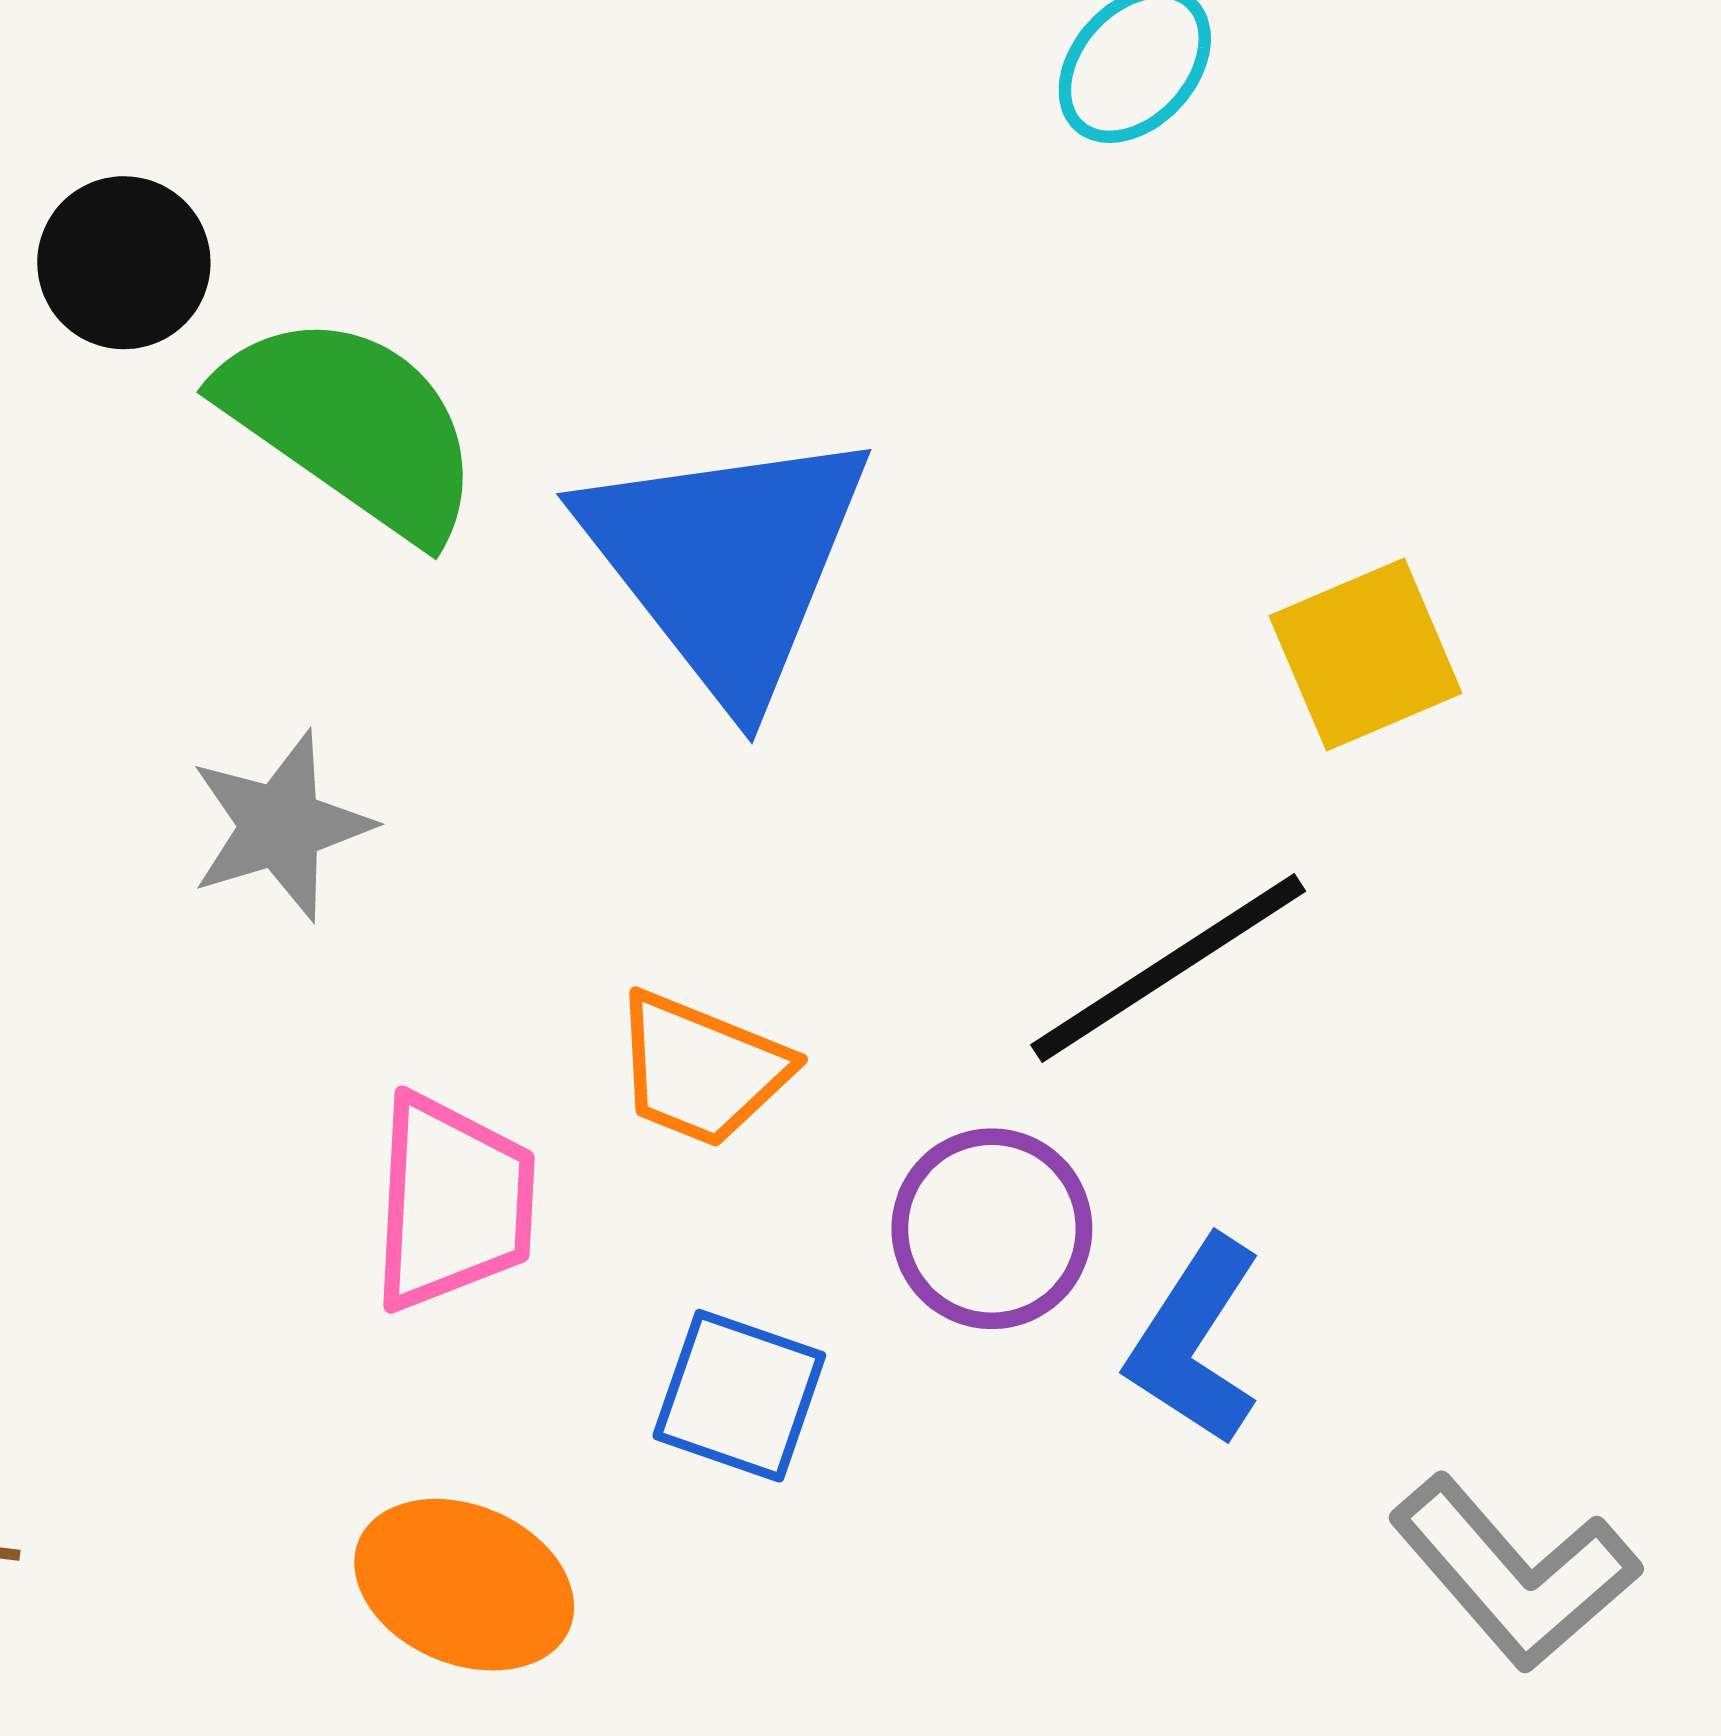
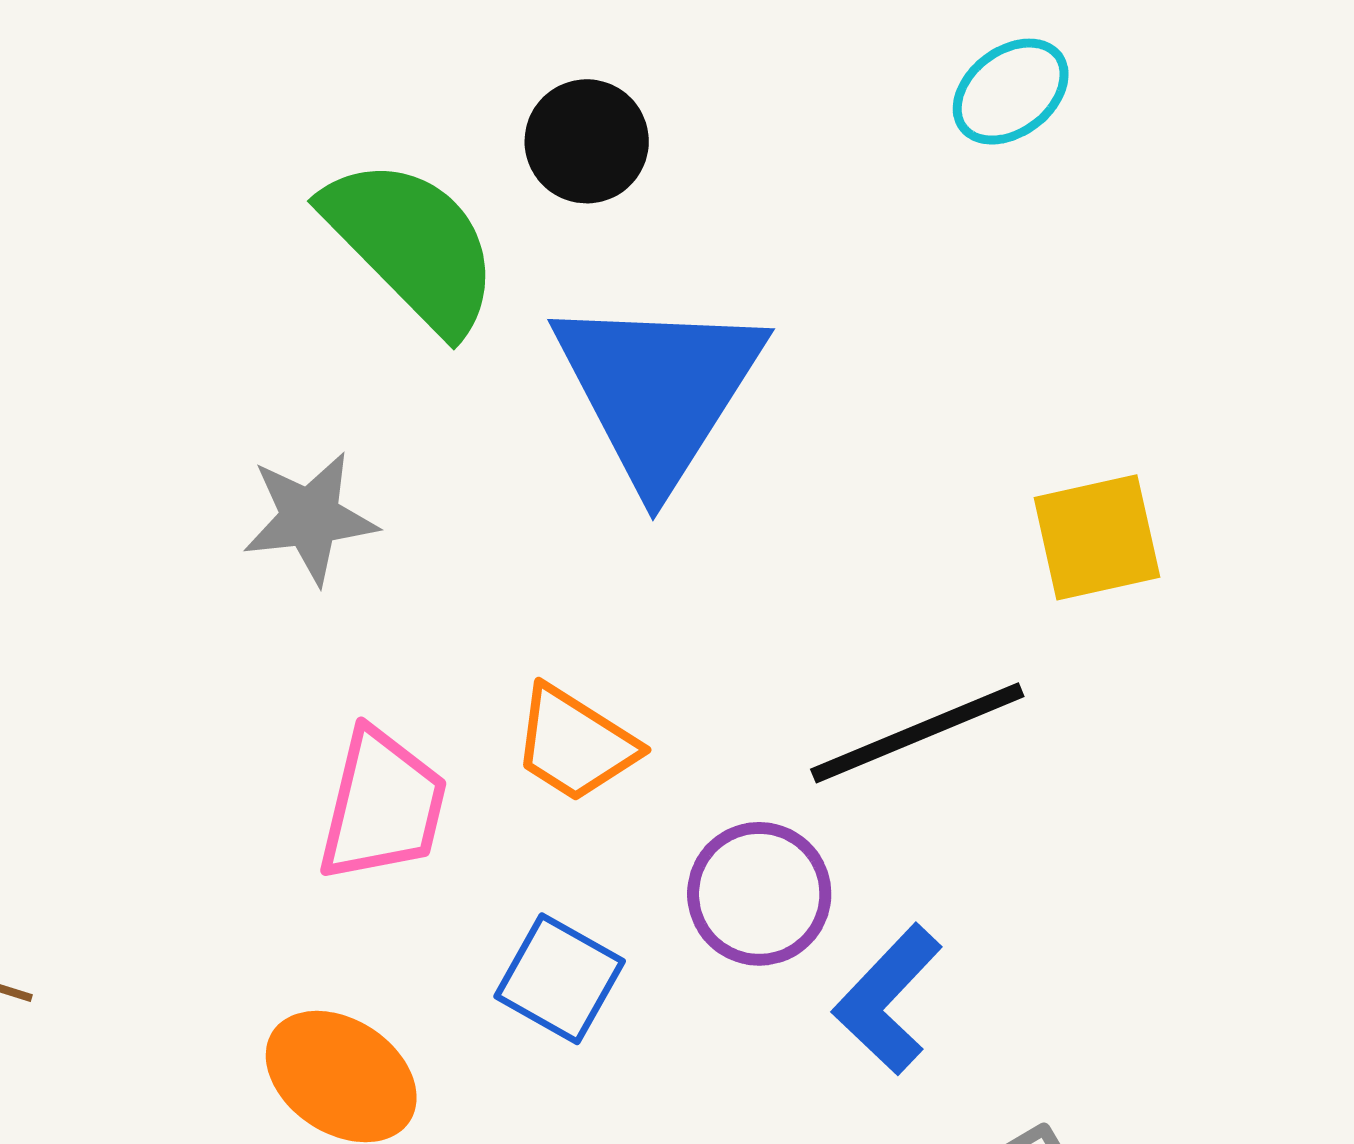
black circle: (124, 263) -> (587, 141), moved

